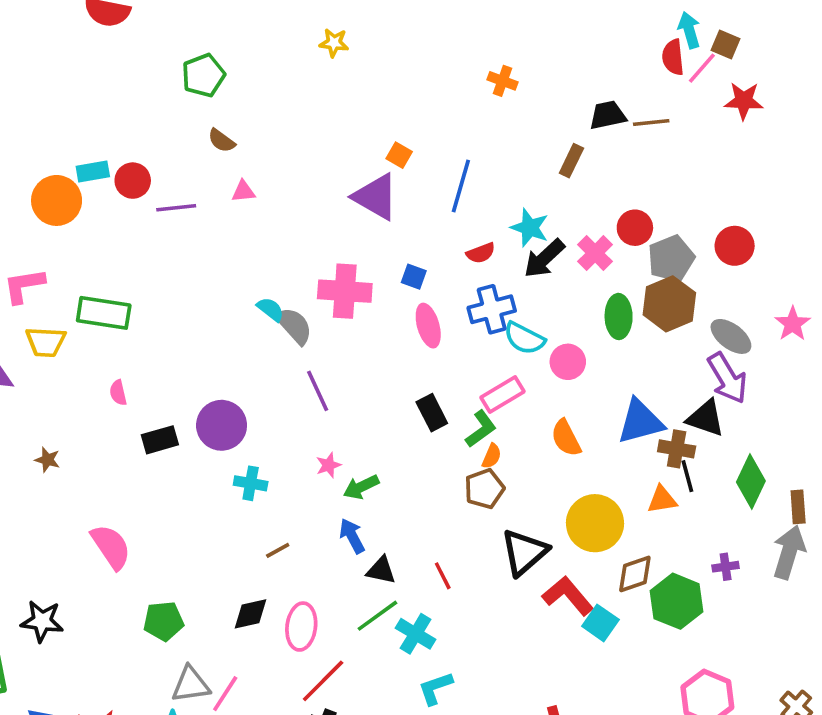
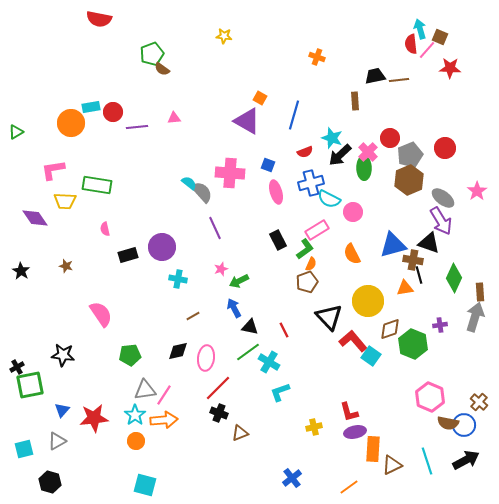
brown semicircle: (222, 141) -> (162, 69), moved
brown rectangle: (571, 161) -> (355, 101), turned -30
green ellipse: (619, 317) -> (364, 168), moved
black triangle: (524, 552) -> (329, 317), turned -32

